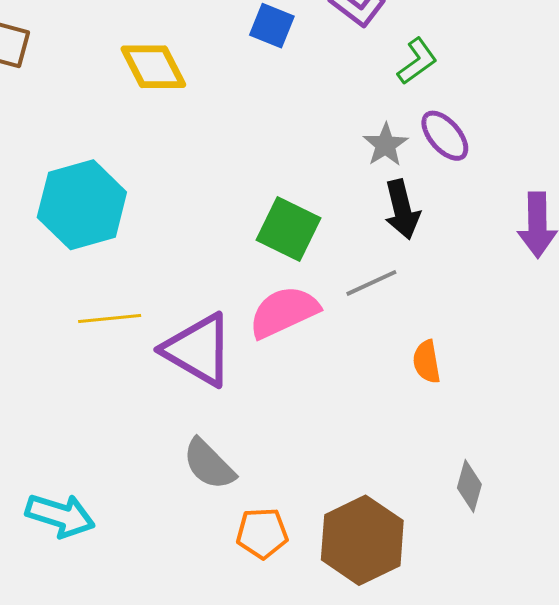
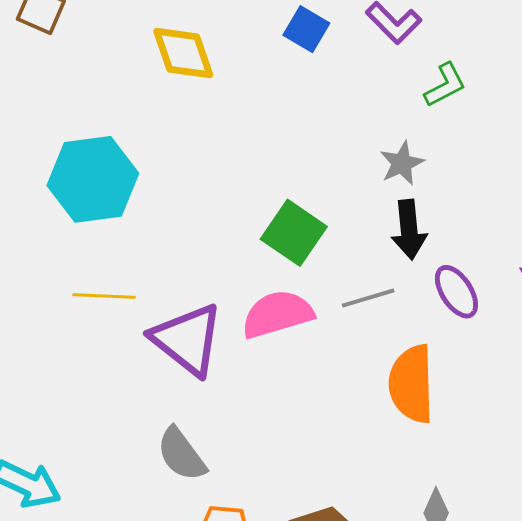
purple ellipse: (445, 136) -> (456, 292), moved
orange semicircle: (427, 362) -> (412, 384), size x1.8

